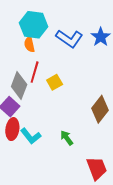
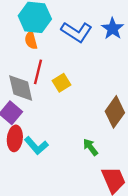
gray diamond: (19, 85) -> (21, 88), turned -32
green arrow: (67, 138) -> (90, 147), moved

